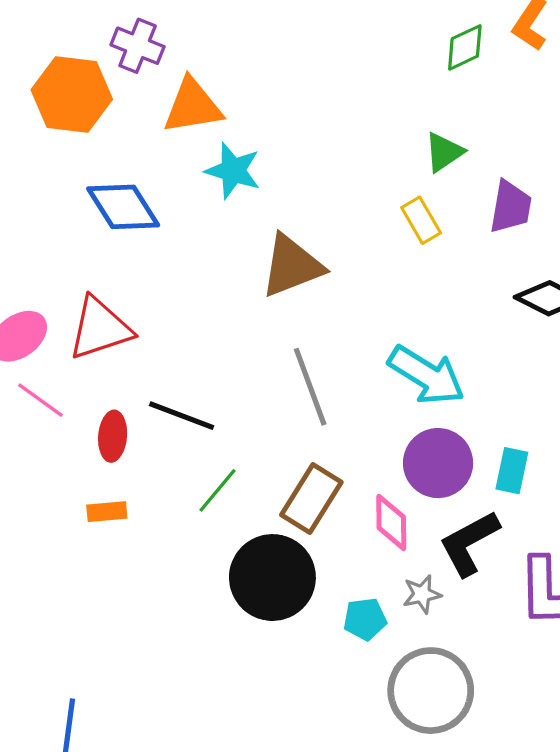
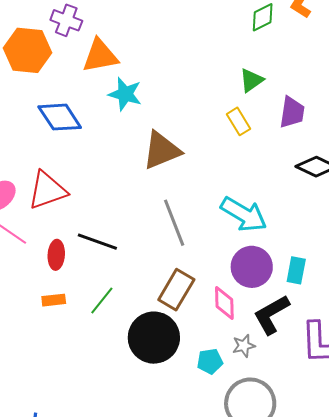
green line: (217, 490) -> (102, 300), moved

